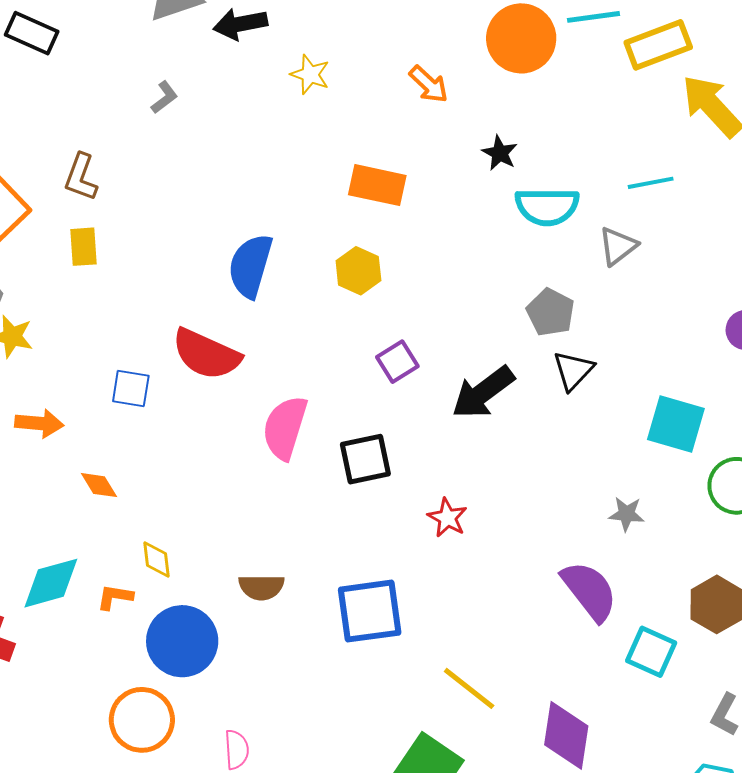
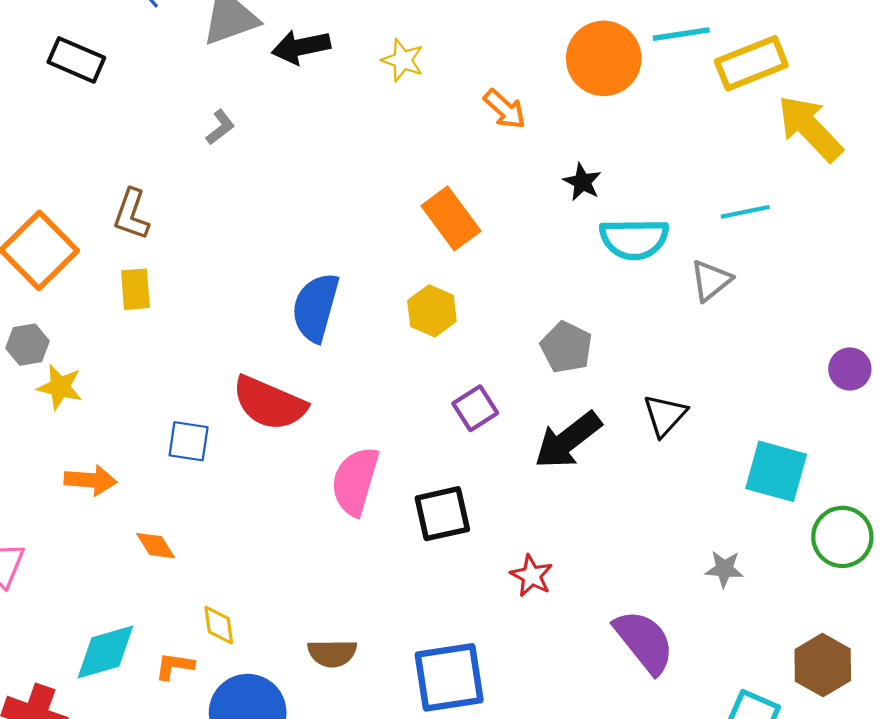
yellow star: (310, 74) -> (403, 60), moved
orange rectangle: (377, 185) -> (451, 218), turned 42
gray pentagon: (550, 312) -> (566, 347), moved
purple semicircle: (589, 591) -> (644, 642), moved

